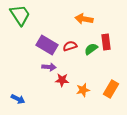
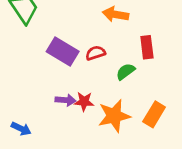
green semicircle: (91, 49) -> (125, 72), moved
purple arrow: (49, 67) -> (65, 100), moved
orange star: (83, 90) -> (114, 116), size x1.6

